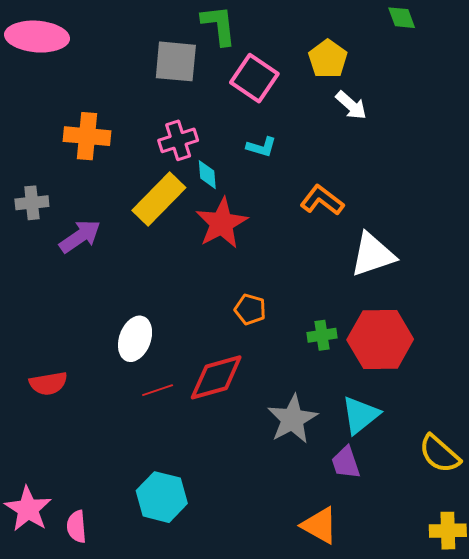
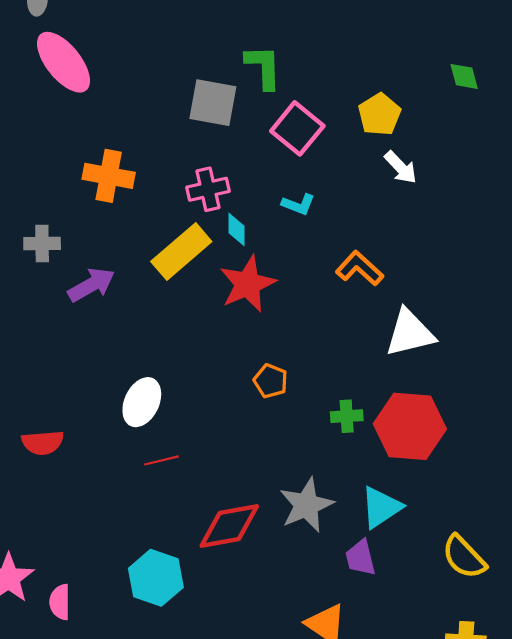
pink ellipse: (37, 37) -> (64, 62), turned 42
red diamond: (216, 377) -> (229, 526), moved

